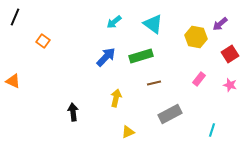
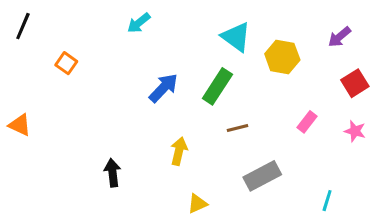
cyan arrow: (114, 22) -> (139, 23), moved
yellow hexagon: (196, 37) -> (282, 57), moved
green rectangle: (141, 56) -> (217, 86), turned -40

